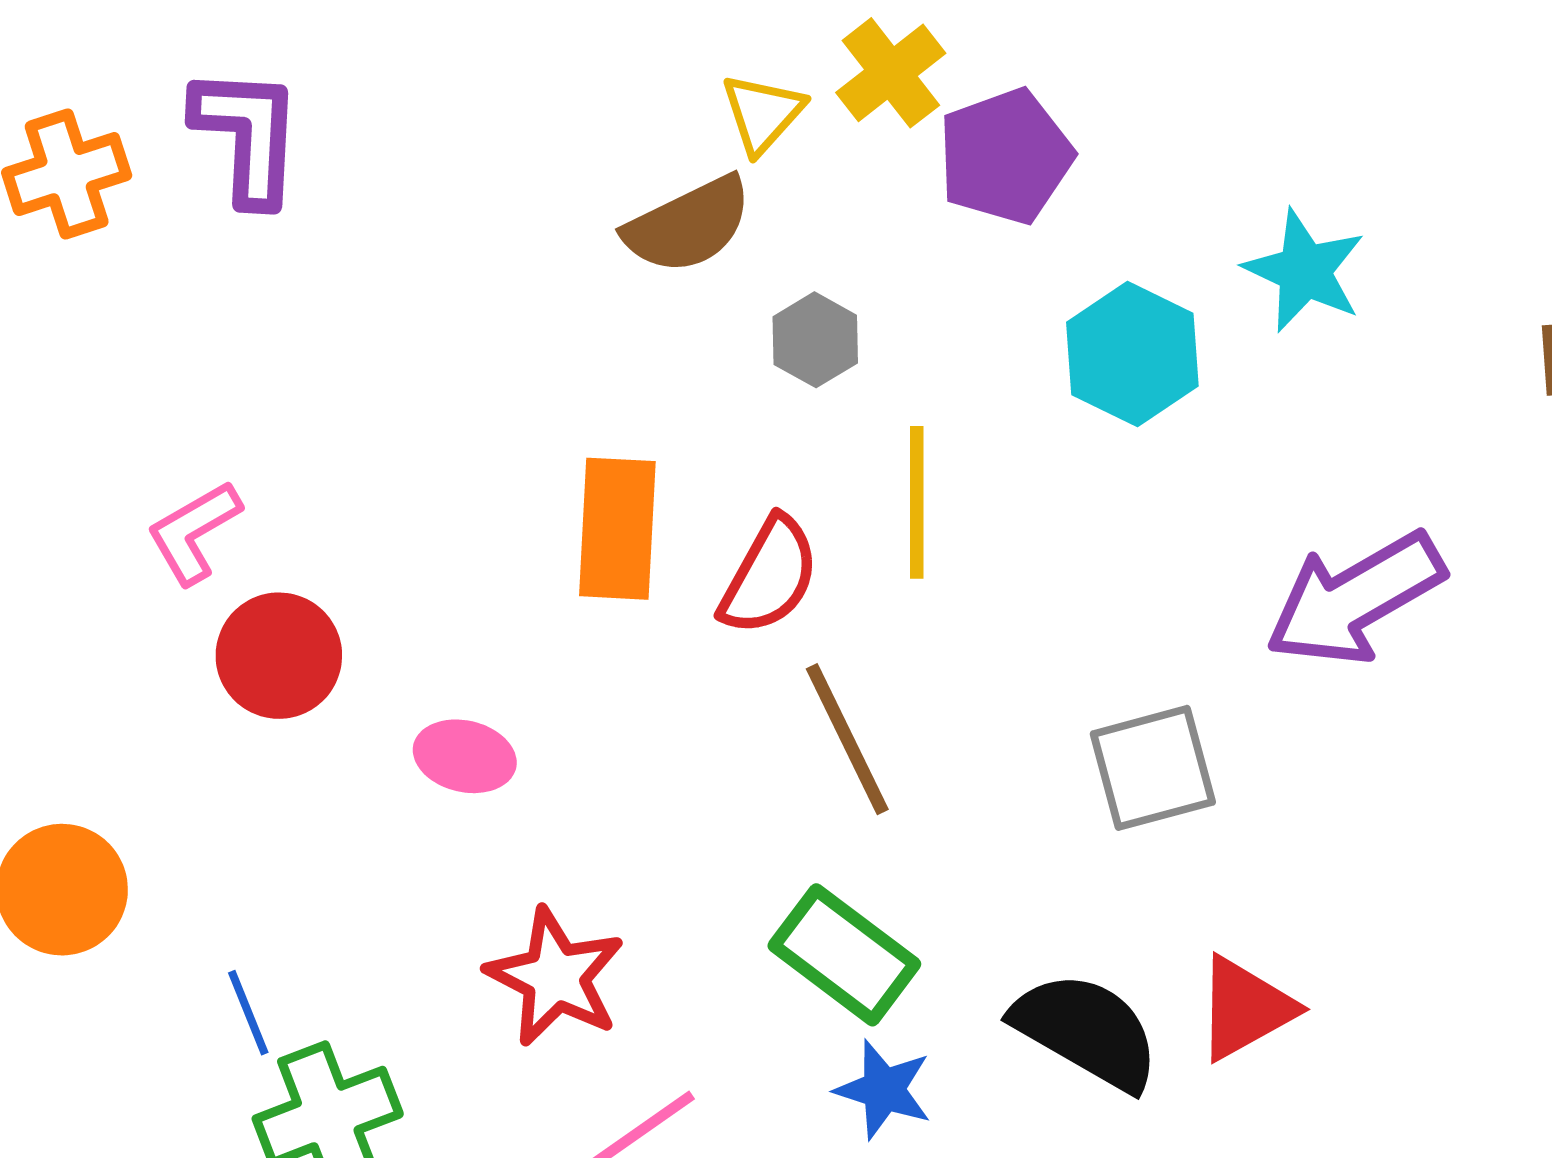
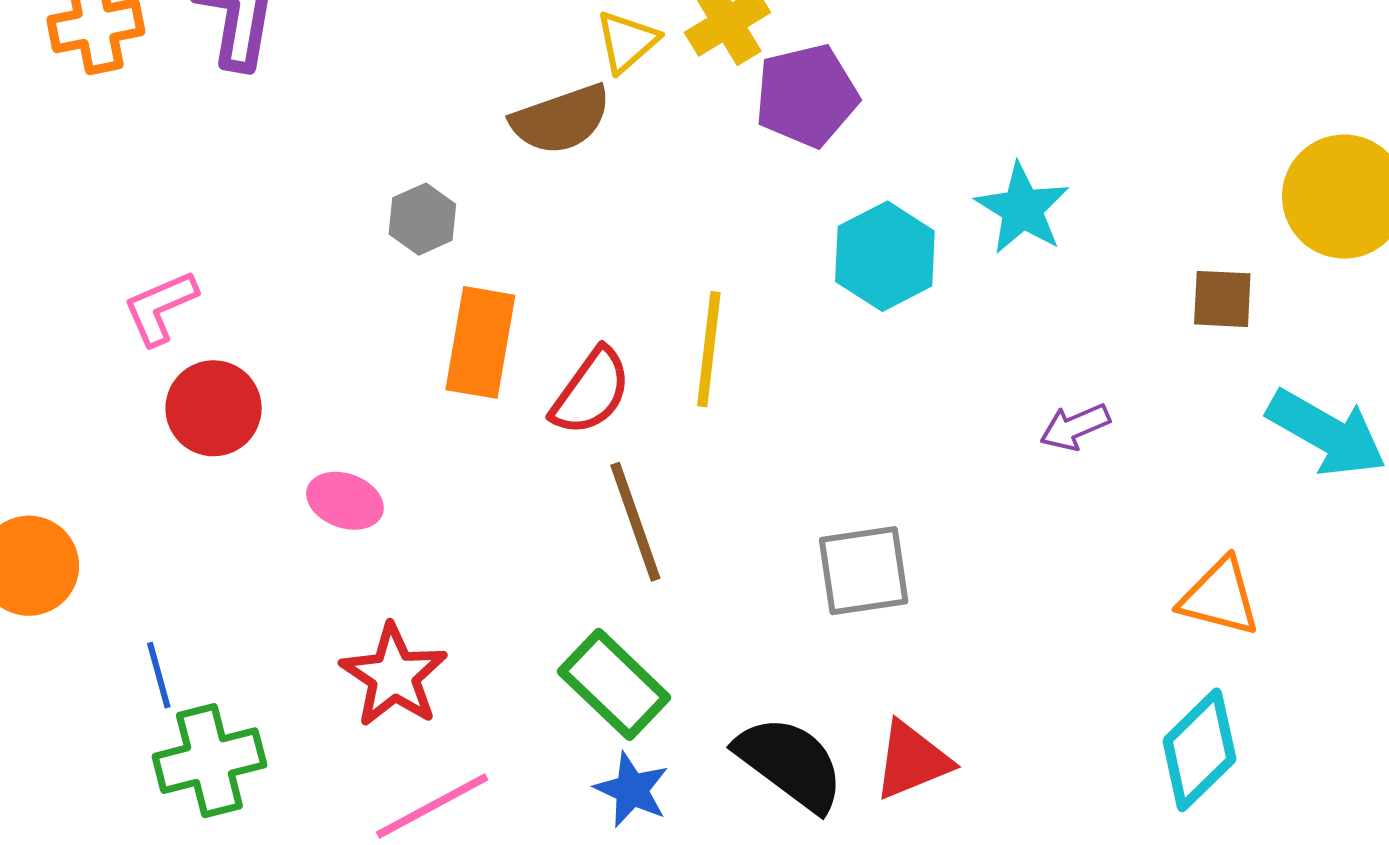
gray hexagon: (815, 340) -> (422, 219), moved
purple arrow: (1355, 599) -> (1075, 427), moved, size x0.5

